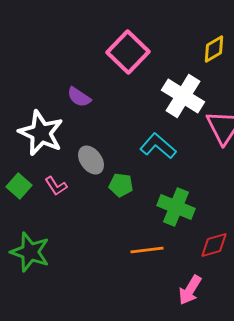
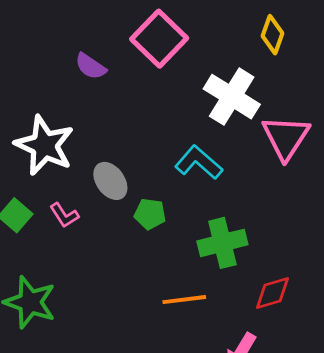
yellow diamond: (214, 49) -> (273, 35), turned -40
purple semicircle: (79, 97) -> (91, 66), moved
green cross: (176, 207) -> (222, 243), turned -36

